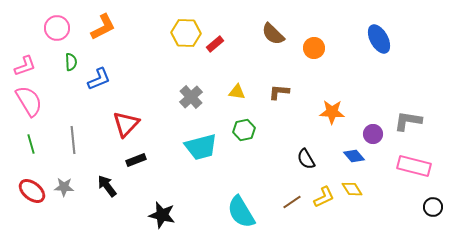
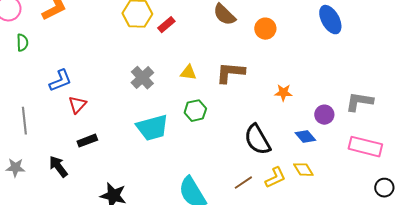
blue L-shape: (99, 79) -> (60, 81), moved
brown L-shape: (279, 92) -> (230, 73), size x1.4
orange star: (332, 112) -> (283, 93), size x0.7
red triangle: (126, 124) -> (77, 105), size x0.7
black semicircle: (306, 159) -> (257, 140), size x1.5

